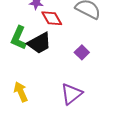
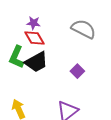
red diamond: (52, 18) -> (34, 38), moved

